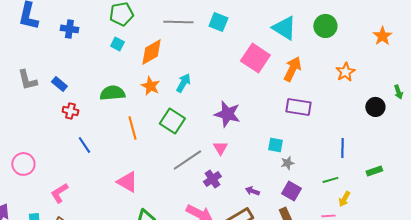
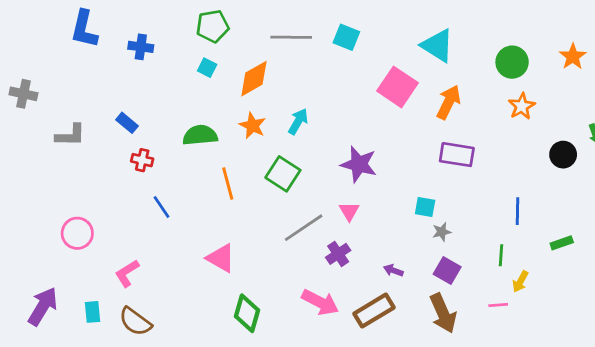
green circle: (325, 26) -> (512, 62), moved
gray L-shape: (27, 80) -> (70, 135), moved, turned -75
green line: (330, 180) -> (501, 255), turned -70

